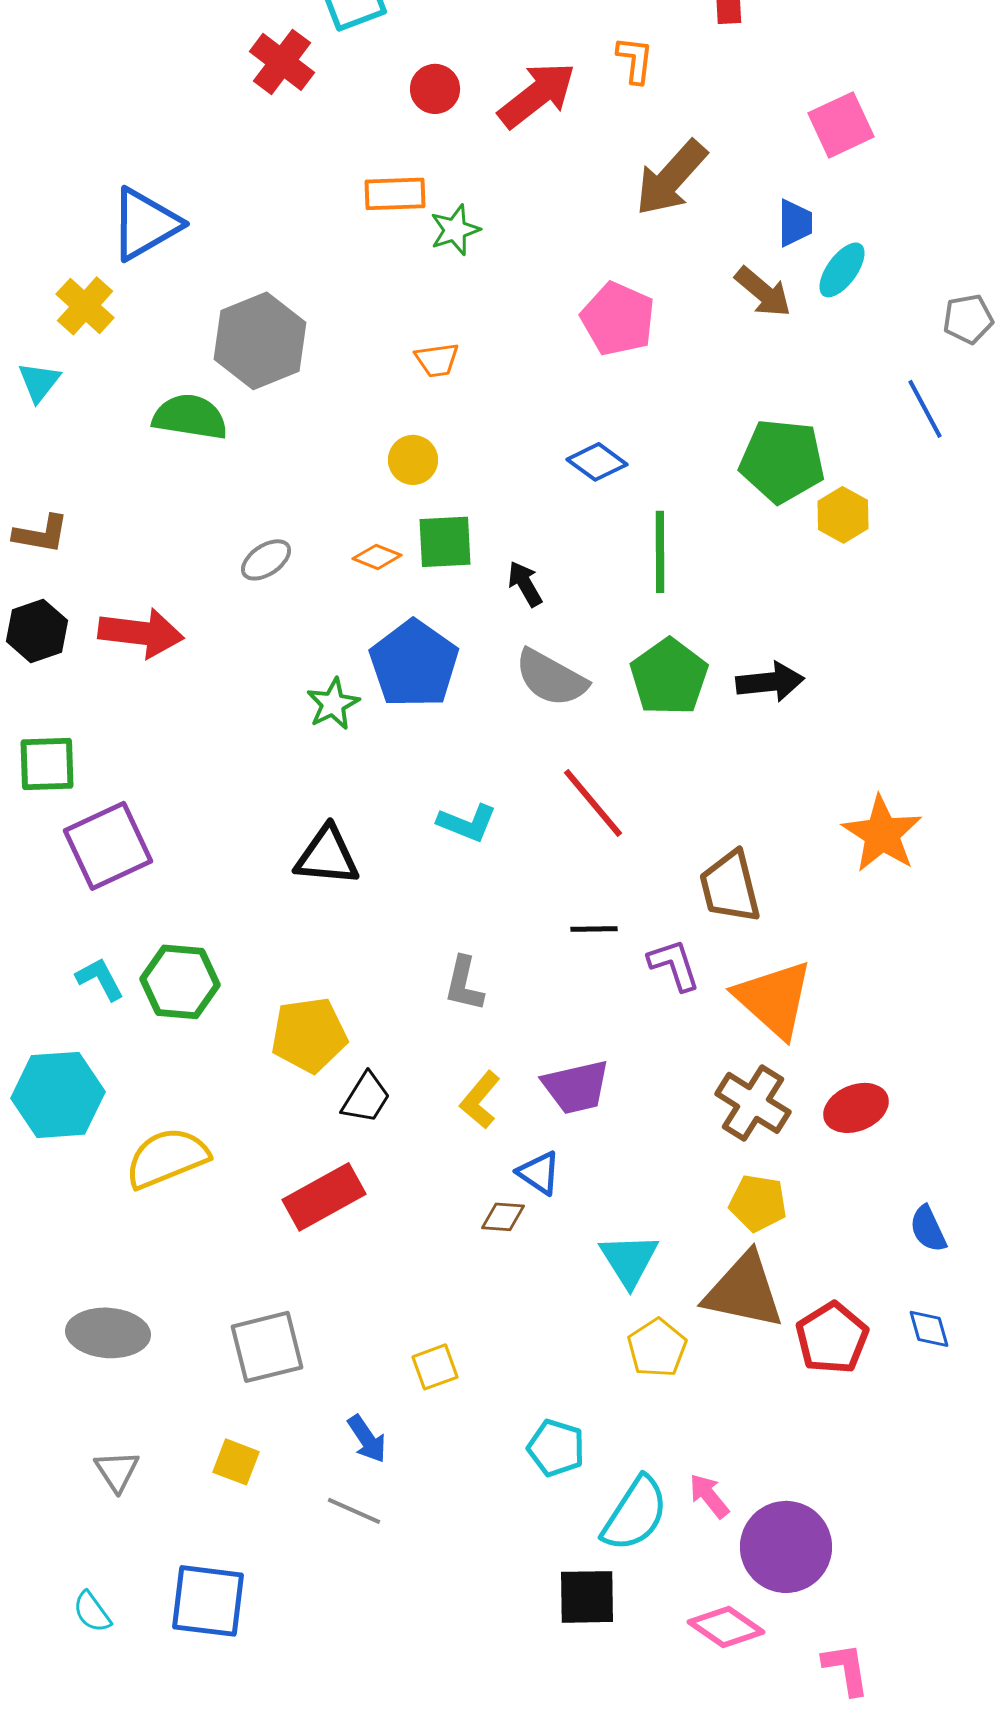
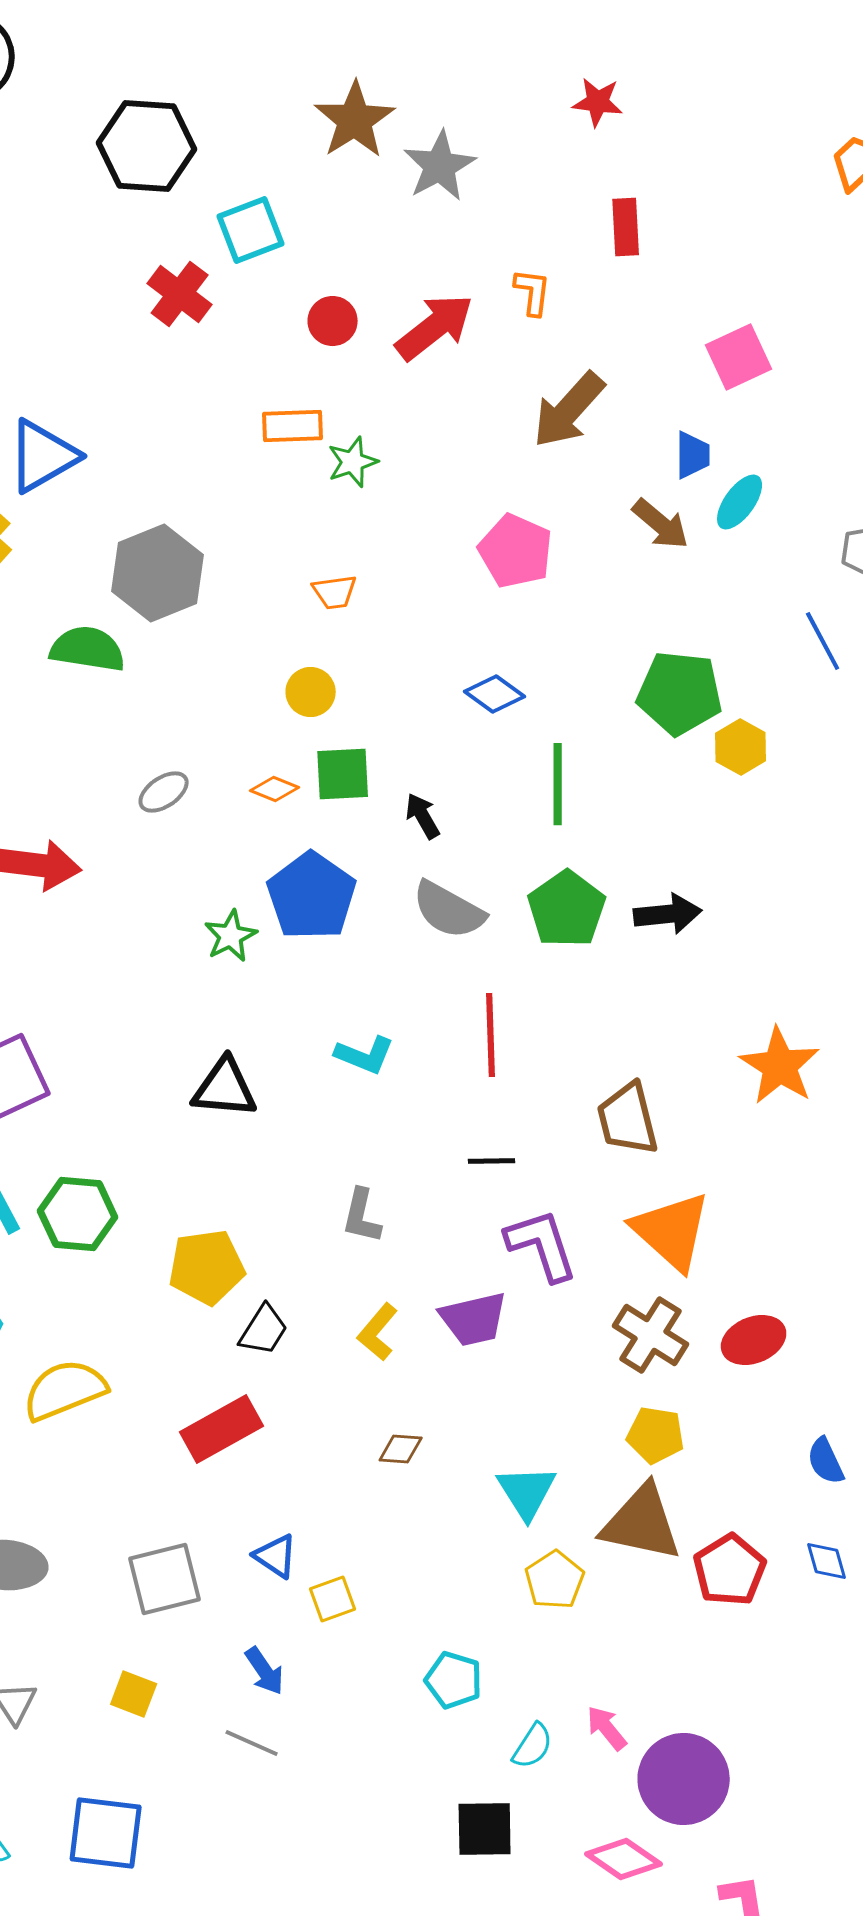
red line: (593, 803) -> (491, 1035), turned 38
purple L-shape: (674, 965) -> (542, 1245), moved, size x1.4
blue triangle: (539, 1173) -> (276, 1556), moved
cyan semicircle: (635, 1514) -> (533, 1746), size x0.6

